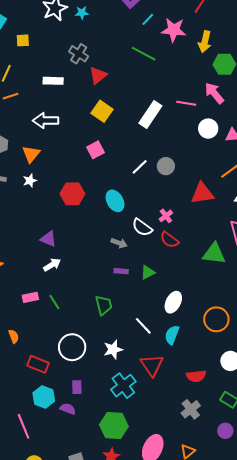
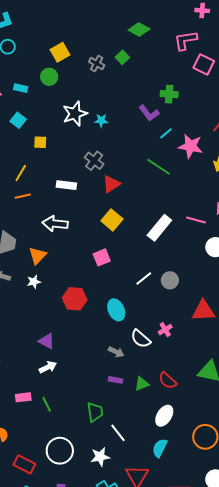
red semicircle: (169, 240) -> (168, 381), moved
white line: (143, 326) -> (118, 433), moved

